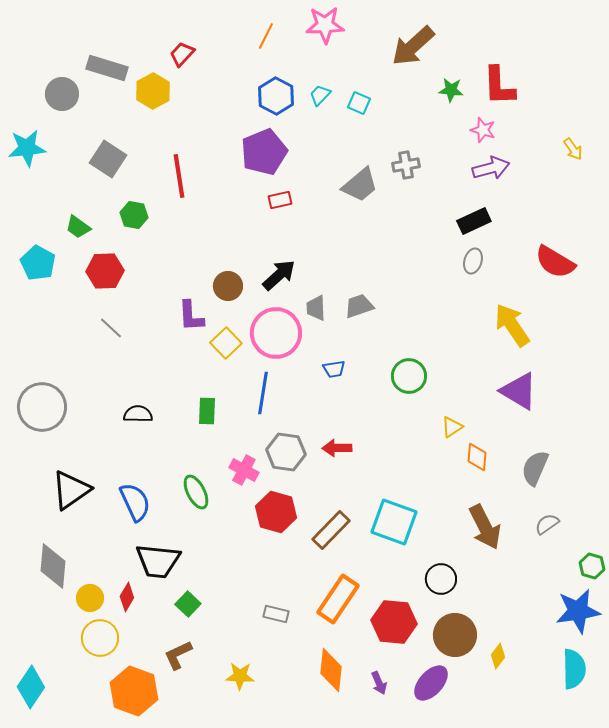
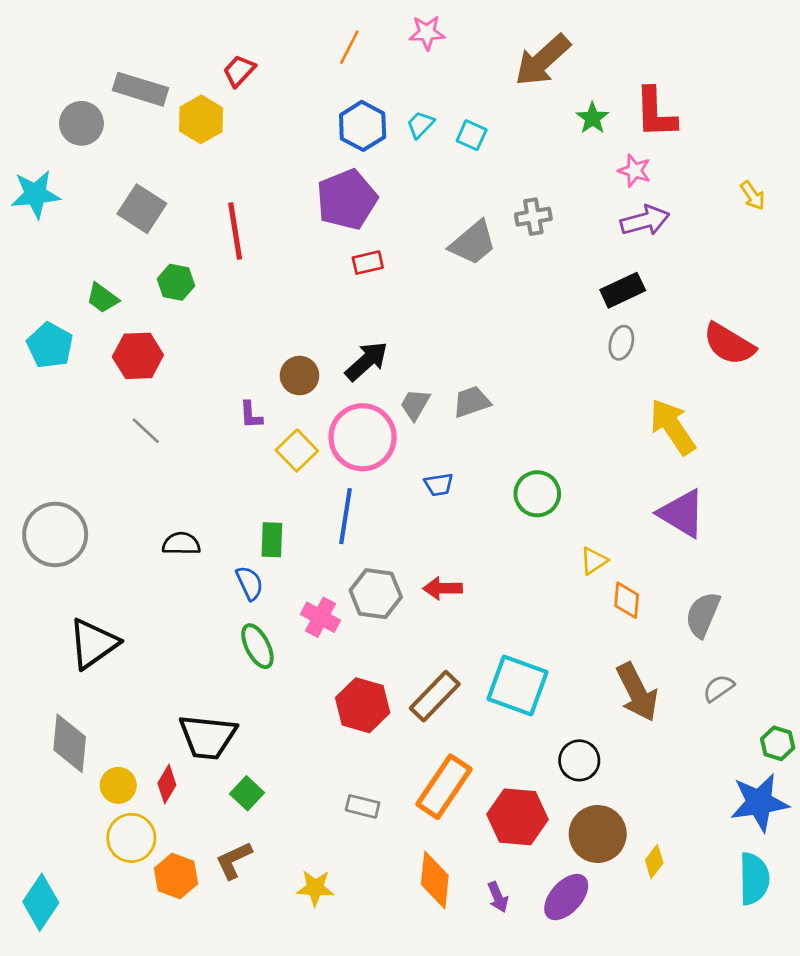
pink star: (325, 25) -> (427, 33), size x0.7
green star: (451, 90) -> (592, 118), turned 30
gray trapezoid: (316, 308) -> (415, 404), turned 32
purple L-shape: (191, 316) -> (251, 415), size x0.7
blue semicircle: (135, 502) -> (250, 583), moved, size x0.7
red hexagon: (276, 512) -> (363, 705), moved
orange hexagon: (134, 691) -> (176, 876), moved, size x0.7

